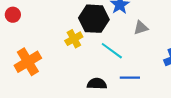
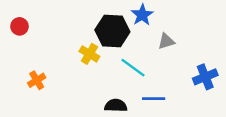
yellow cross: (74, 39) -> (89, 54), turned -30
orange cross: (28, 62) -> (37, 80), size x0.6

